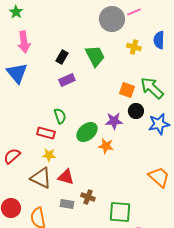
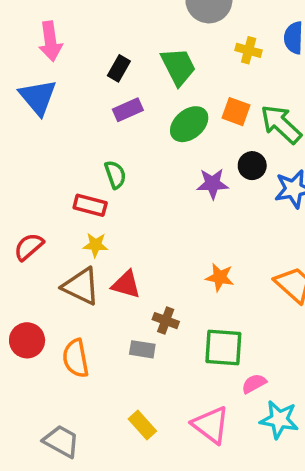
orange square: (127, 90) -> (236, 112), moved
green ellipse: (87, 132) -> (189, 124), moved
orange star: (106, 146) -> (220, 277), moved
gray rectangle: (67, 204) -> (142, 349), moved

